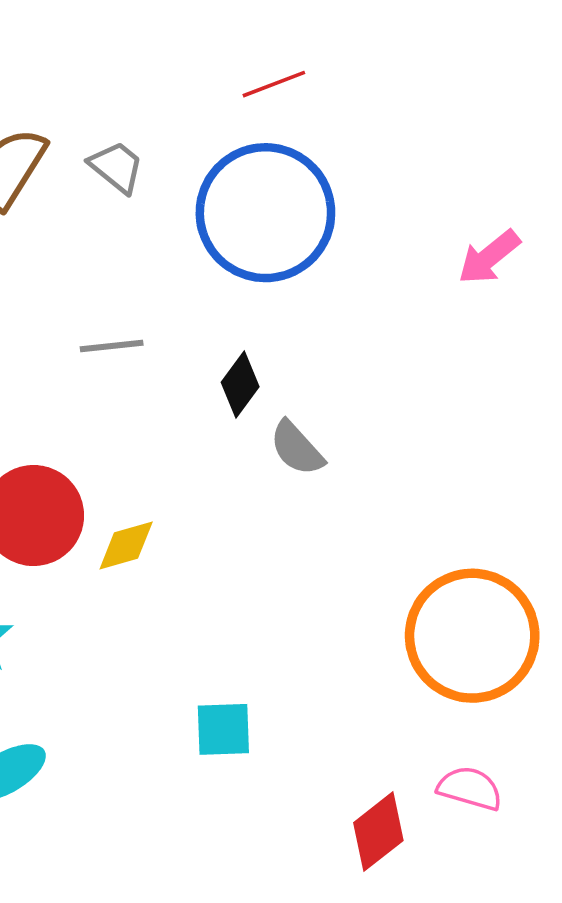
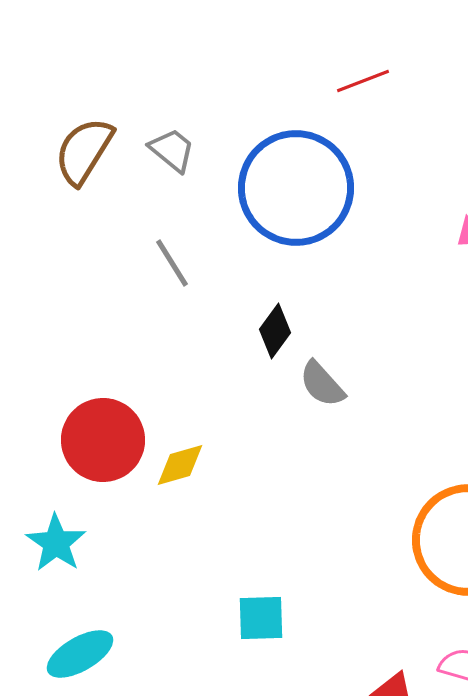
red line: (274, 84) -> (363, 81), moved
gray line: (112, 346) -> (172, 263), moved, turned 64

